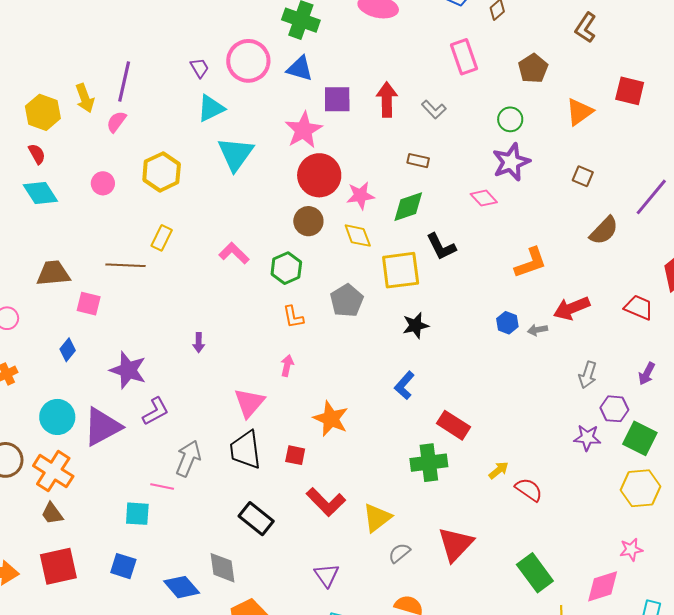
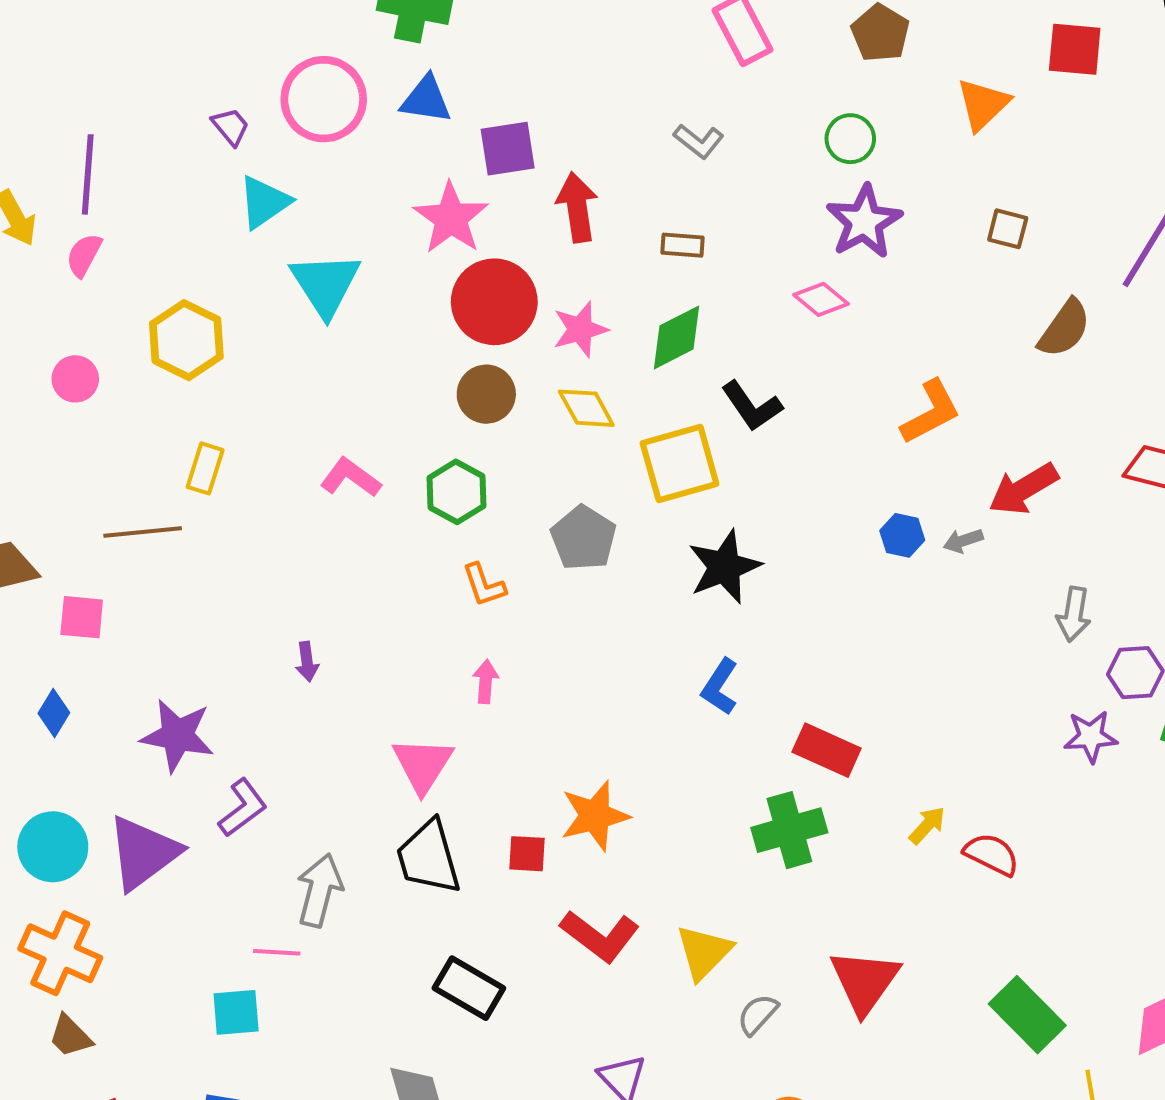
red arrow: (387, 100) -> (577, 207), moved
black star: (416, 325) -> (724, 567), size x1.4
orange star: (331, 419) -> (595, 816), moved, turned -30

